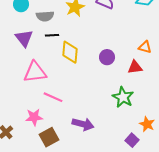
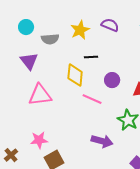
black line: (52, 35) -> (91, 57), moved
pink line: (53, 97) -> (92, 99), moved
purple arrow: (83, 124) -> (102, 141), moved

